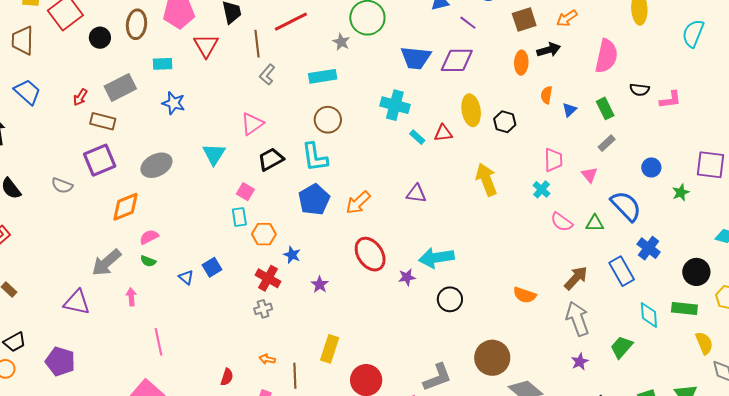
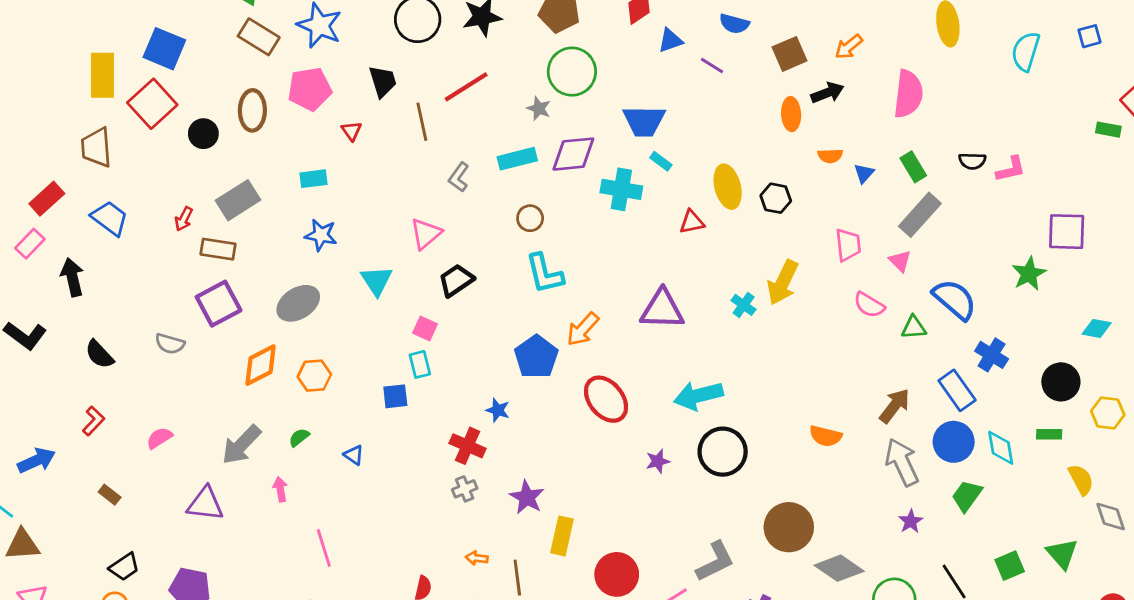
red triangle: (206, 46) -> (352, 131), size x0.6
purple diamond: (457, 60) -> (573, 154), moved
cyan rectangle: (163, 64) -> (313, 179), moved
gray L-shape: (267, 75) -> (459, 177), moved
black semicircle: (639, 90) -> (972, 161), moved
orange semicircle: (546, 95) -> (830, 156), turned -96
pink L-shape: (670, 100) -> (1011, 169), moved
blue star: (174, 103) -> (321, 235), moved
brown circle: (328, 120) -> (530, 218), size x0.7
cyan rectangle: (417, 137) -> (661, 161), moved
gray rectangle: (607, 143) -> (920, 215), size x1.8
cyan L-shape: (315, 157) -> (545, 274), moved
blue circle: (651, 168) -> (954, 442), moved, size x1.5
yellow arrow: (486, 180) -> (783, 282), moved, turned -128
cyan cross: (541, 189) -> (744, 305), moved
green star: (681, 192) -> (1029, 274), size x1.4
purple triangle: (416, 194) -> (662, 309), size x1.6
blue pentagon: (314, 200) -> (536, 357), moved
pink semicircle: (562, 222) -> (869, 305), moved
orange hexagon: (264, 234) -> (314, 376), moved
pink semicircle: (149, 237) -> (159, 438), moved
green semicircle: (148, 261) -> (299, 437), turned 126
blue square: (212, 267) -> (395, 396), moved, turned 30
purple star: (407, 277) -> (658, 461), moved
purple star: (320, 285) -> (527, 497), moved, size x1.4
black circle: (450, 299) -> (723, 452), size x1.4
green rectangle: (684, 309) -> (1049, 434), size x0.7

